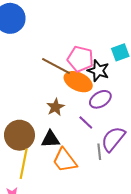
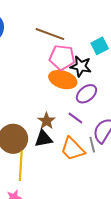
brown line: (56, 66) -> (50, 34), moved
brown star: (55, 107) -> (47, 121), moved
orange trapezoid: (65, 160) -> (73, 149), moved

